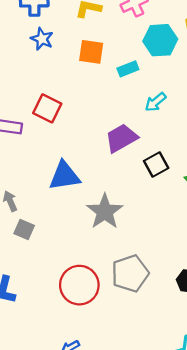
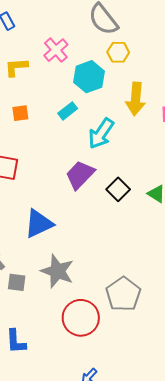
orange square: (91, 52) -> (20, 113), moved, size x0.7
cyan arrow: (155, 102) -> (101, 133), size x1.5
gray star: (105, 212) -> (57, 271), moved

